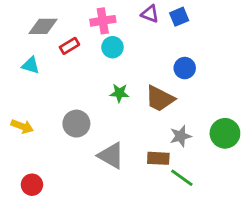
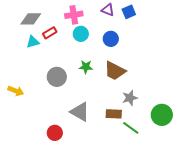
cyan triangle: (31, 65) -> (33, 42), moved, turned -32
blue circle: (185, 68) -> (111, 39), moved
gray circle: (76, 124) -> (57, 77), moved
green circle: (225, 133) -> (162, 115), moved
red circle: (32, 185) -> (55, 133), moved

